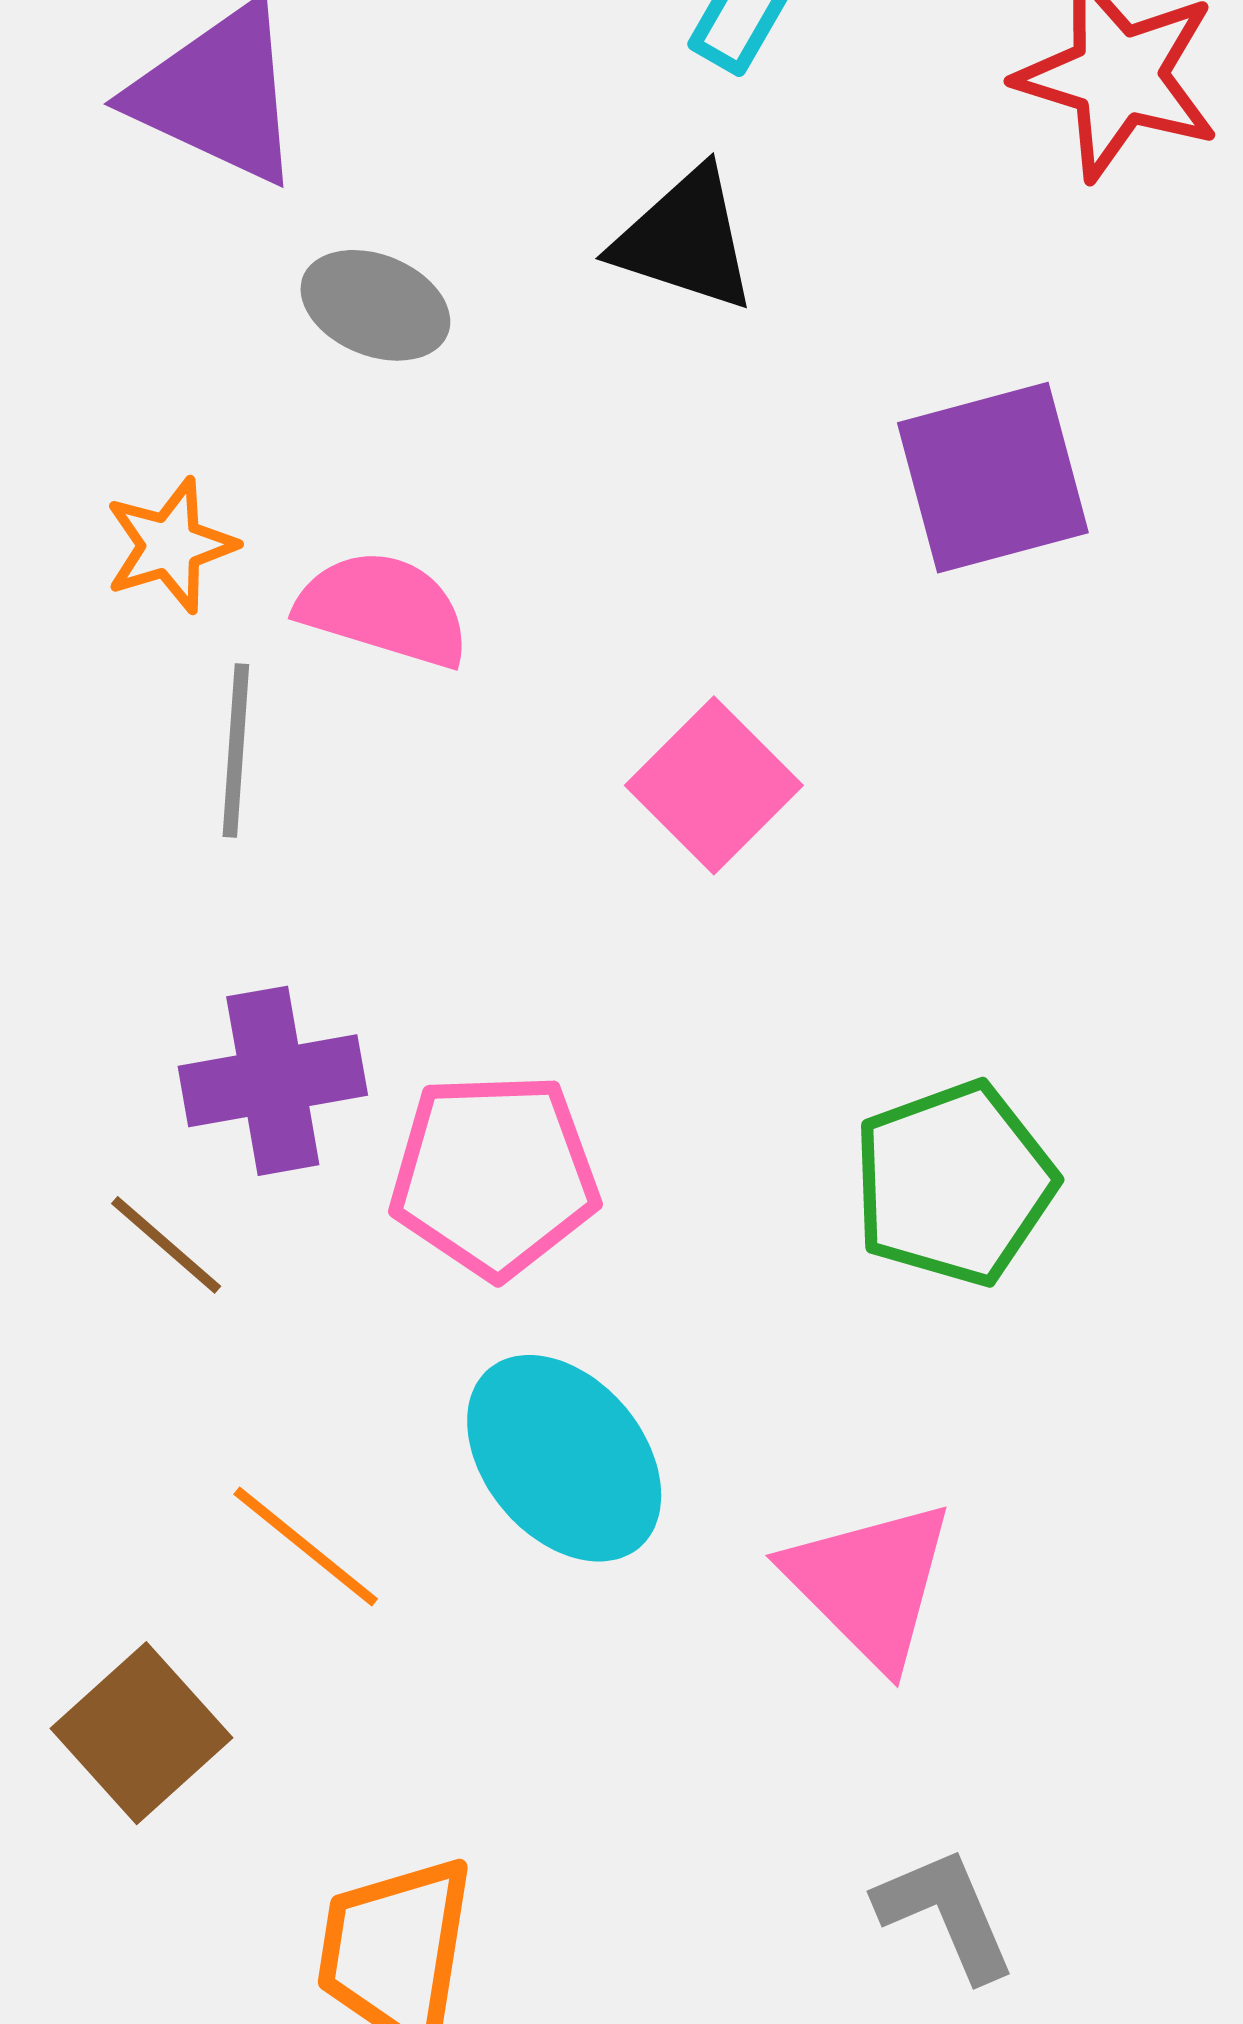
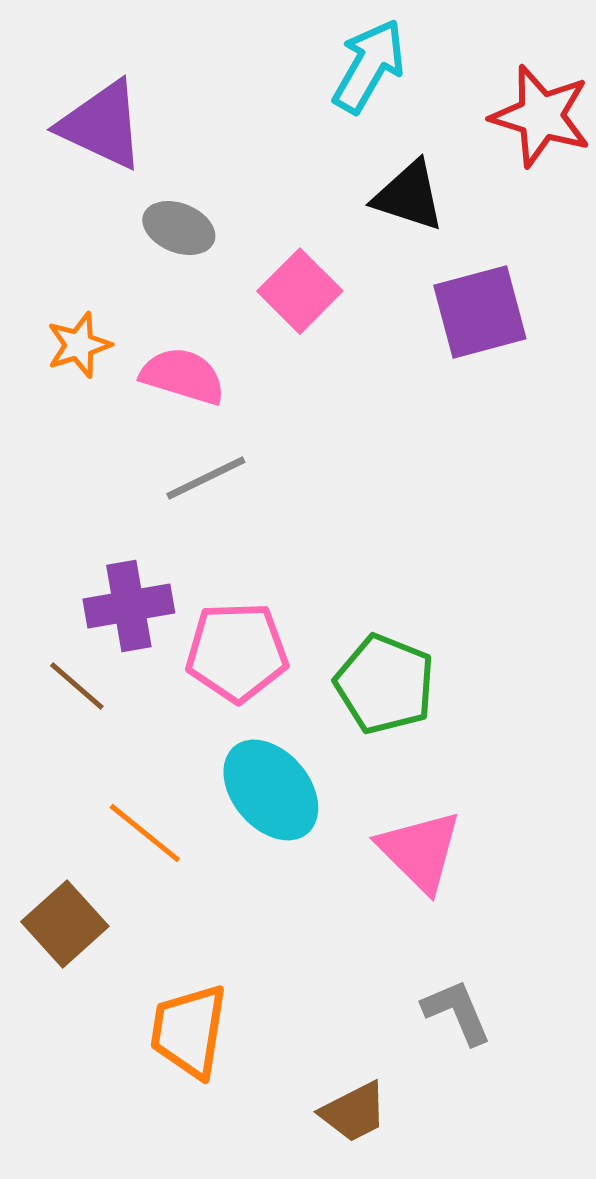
black triangle: (685, 240) -> (409, 196), moved
gray line: (236, 750) -> (206, 478), moved, turned 60
pink square: (714, 785) -> (300, 291), moved
green pentagon: (954, 1183) -> (385, 684), moved, turned -30

